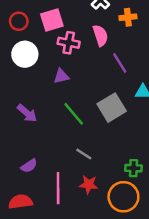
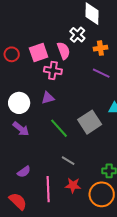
pink semicircle: (100, 35) -> (64, 51), moved
white circle: (25, 54) -> (19, 103), moved
purple line: (120, 63) -> (101, 73), moved, turned -30
red semicircle: (20, 202) -> (18, 201), turned 54

